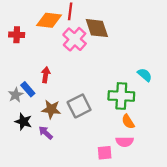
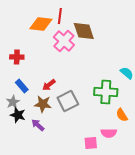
red cross: (17, 35) -> (17, 57), moved
red arrow: (46, 75) -> (49, 85), moved, turned -136
gray star: (16, 95) -> (13, 102), moved
orange semicircle: (128, 122) -> (122, 115), moved

